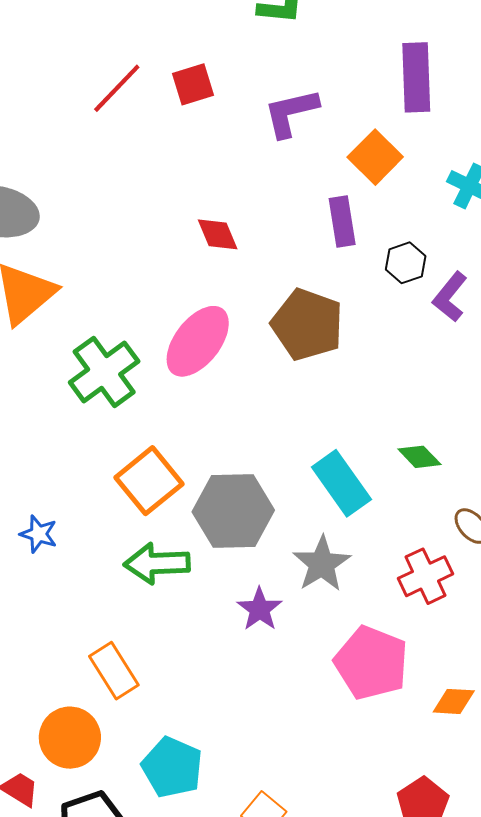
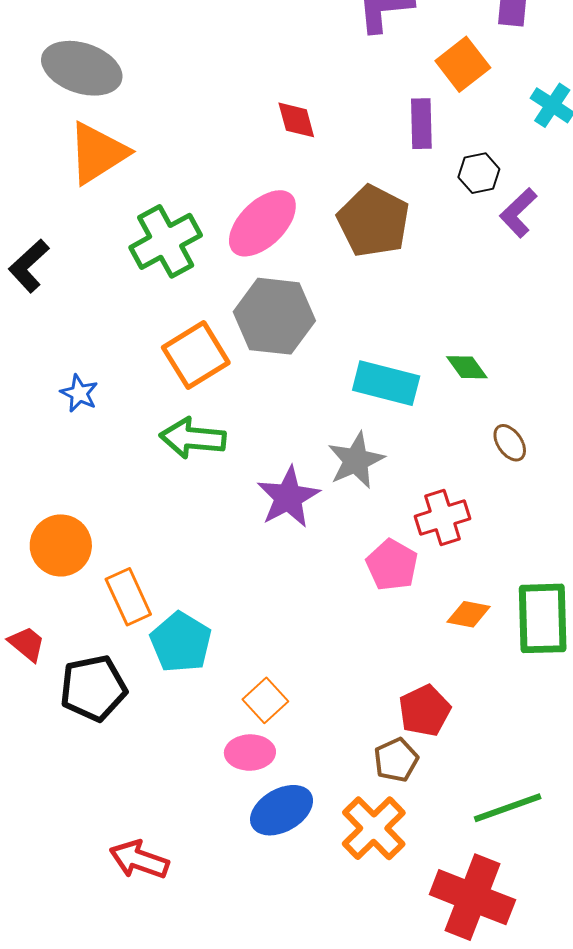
cyan rectangle: (341, 483) -> (386, 383), turned -48
gray hexagon: (233, 511) -> (274, 316), moved
red cross: (426, 576) -> (443, 517), moved
purple star: (260, 609) -> (288, 497), size x1.4
pink pentagon: (371, 663) -> (392, 565), size x0.7
orange rectangle: (114, 671) -> (128, 597), moved
orange circle: (70, 738) -> (61, 545), moved

